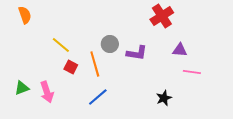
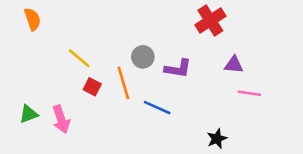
blue line: (98, 97) -> (157, 108), moved, turned 65
black star: (164, 98) -> (217, 139), moved

